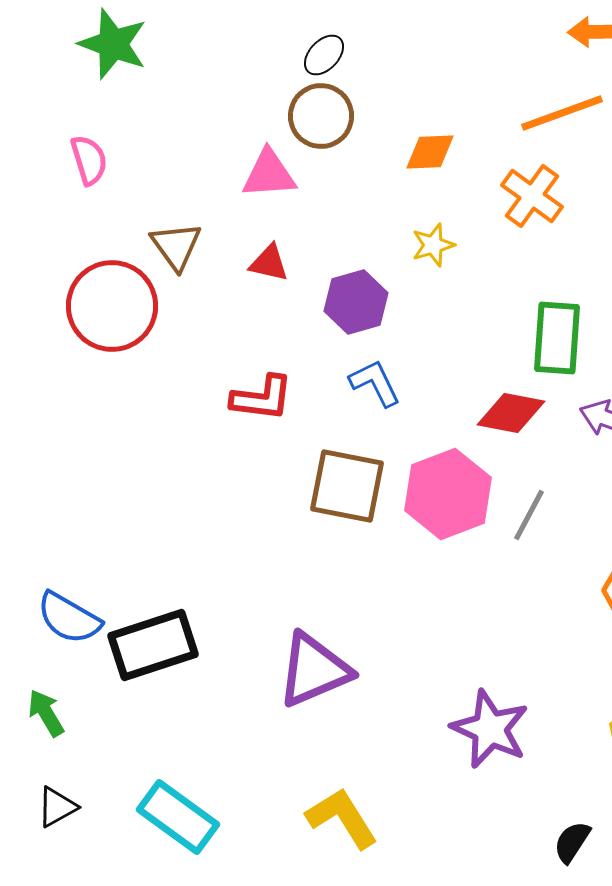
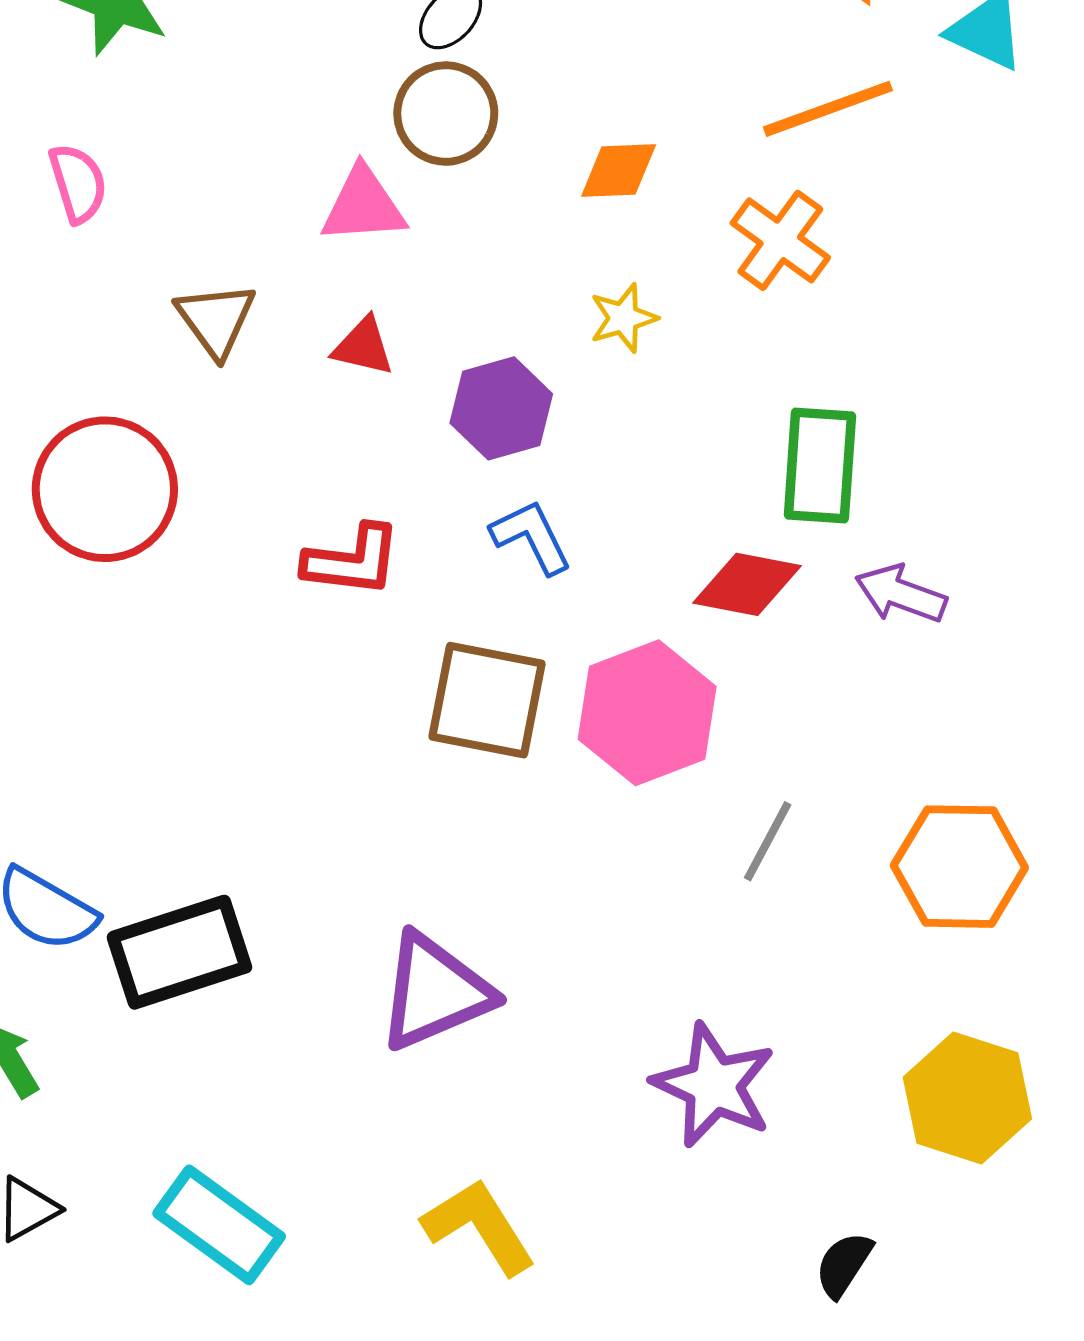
red circle: (112, 306) -> (105, 489), moved
gray line: (529, 515) -> (768, 841), moved

